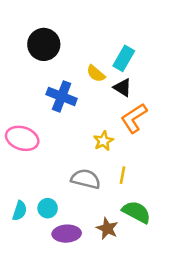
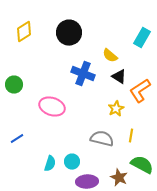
cyan rectangle: (124, 58) -> (142, 38), moved
black triangle: (122, 88) -> (119, 77), moved

